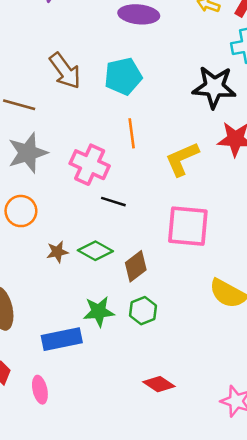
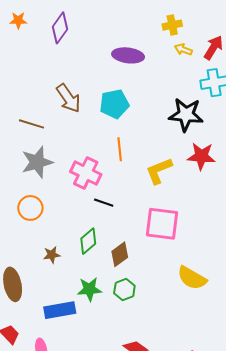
green diamond: (95, 251) -> (88, 241), turned -72
brown star: (57, 252) -> (52, 255), moved

